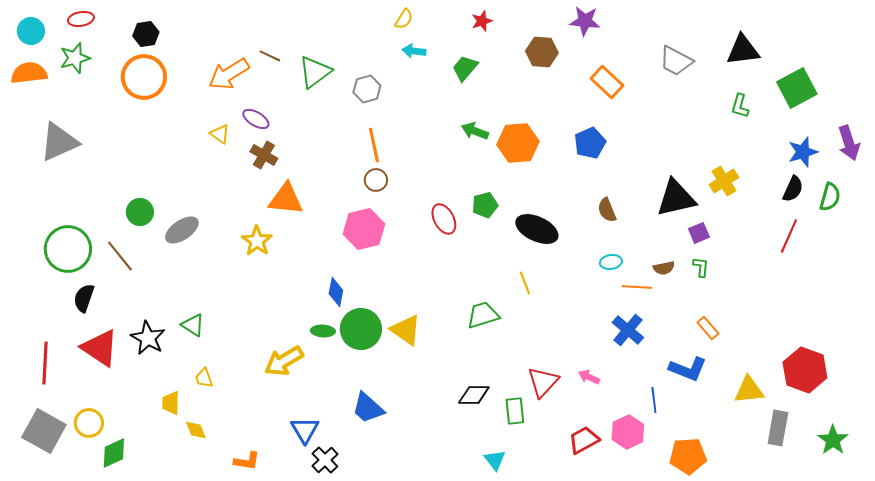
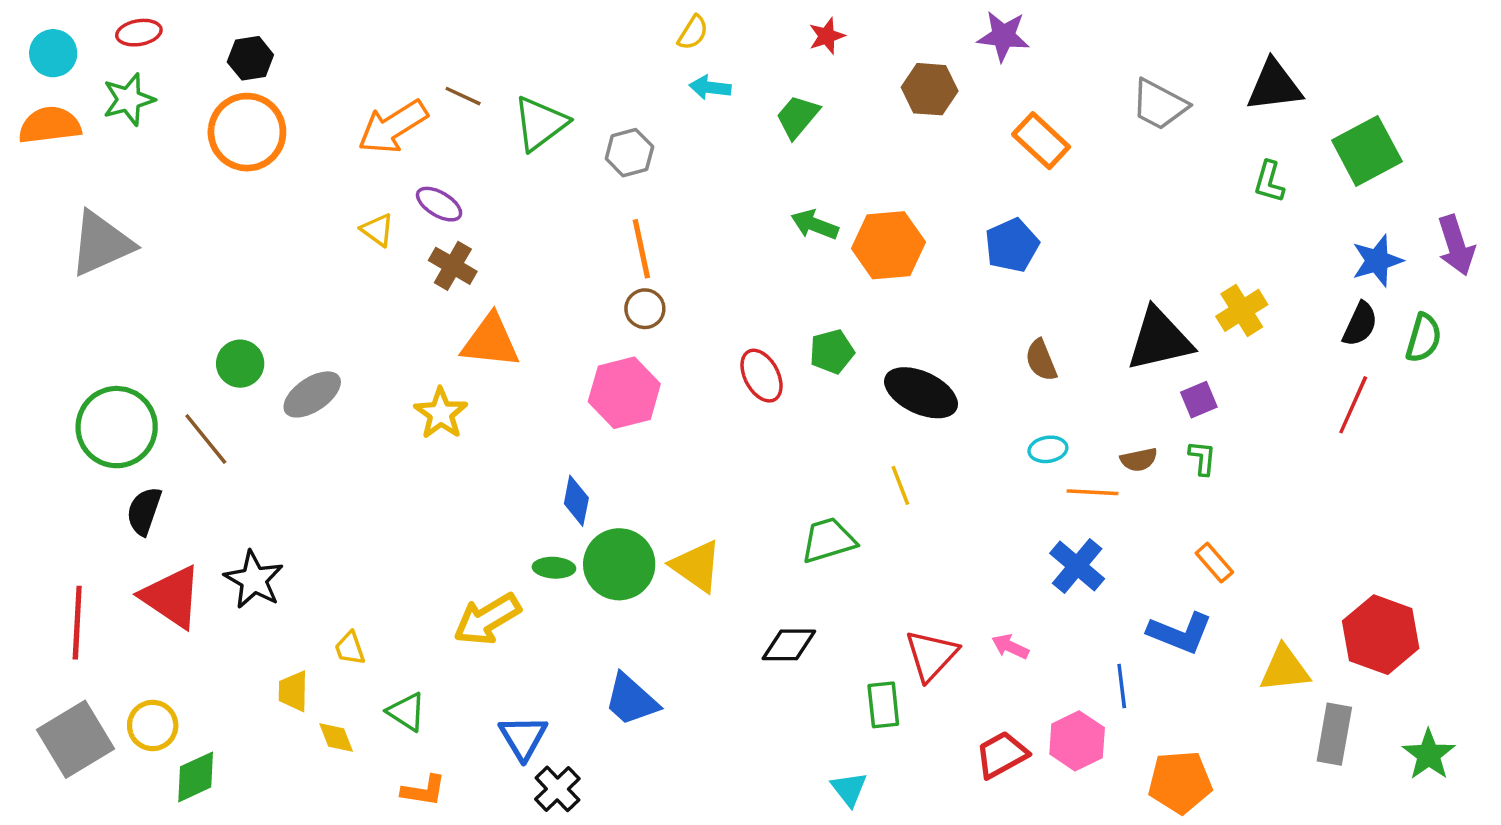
green triangle: (193, 325) -> (406, 712), moved
black diamond: (474, 395) -> (789, 645), moved
gray square: (44, 431) -> (75, 739), turned 30

